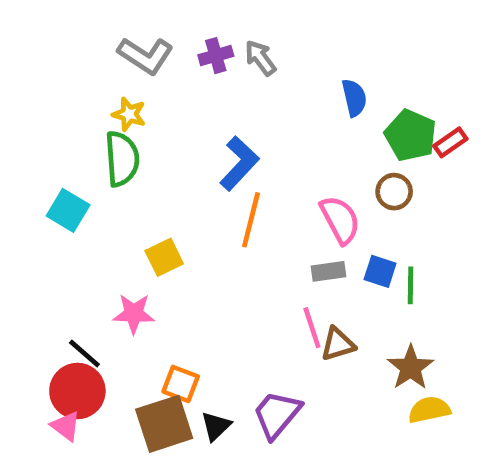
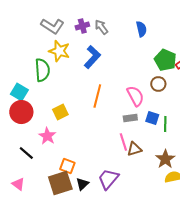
blue semicircle: (354, 98) -> (141, 29), moved
yellow star: (129, 114) -> (59, 51), moved, size x1.5
blue L-shape: (239, 163) -> (92, 57), moved
pink star: (134, 314) -> (47, 136), turned 30
red circle: (77, 391) -> (21, 112), moved

